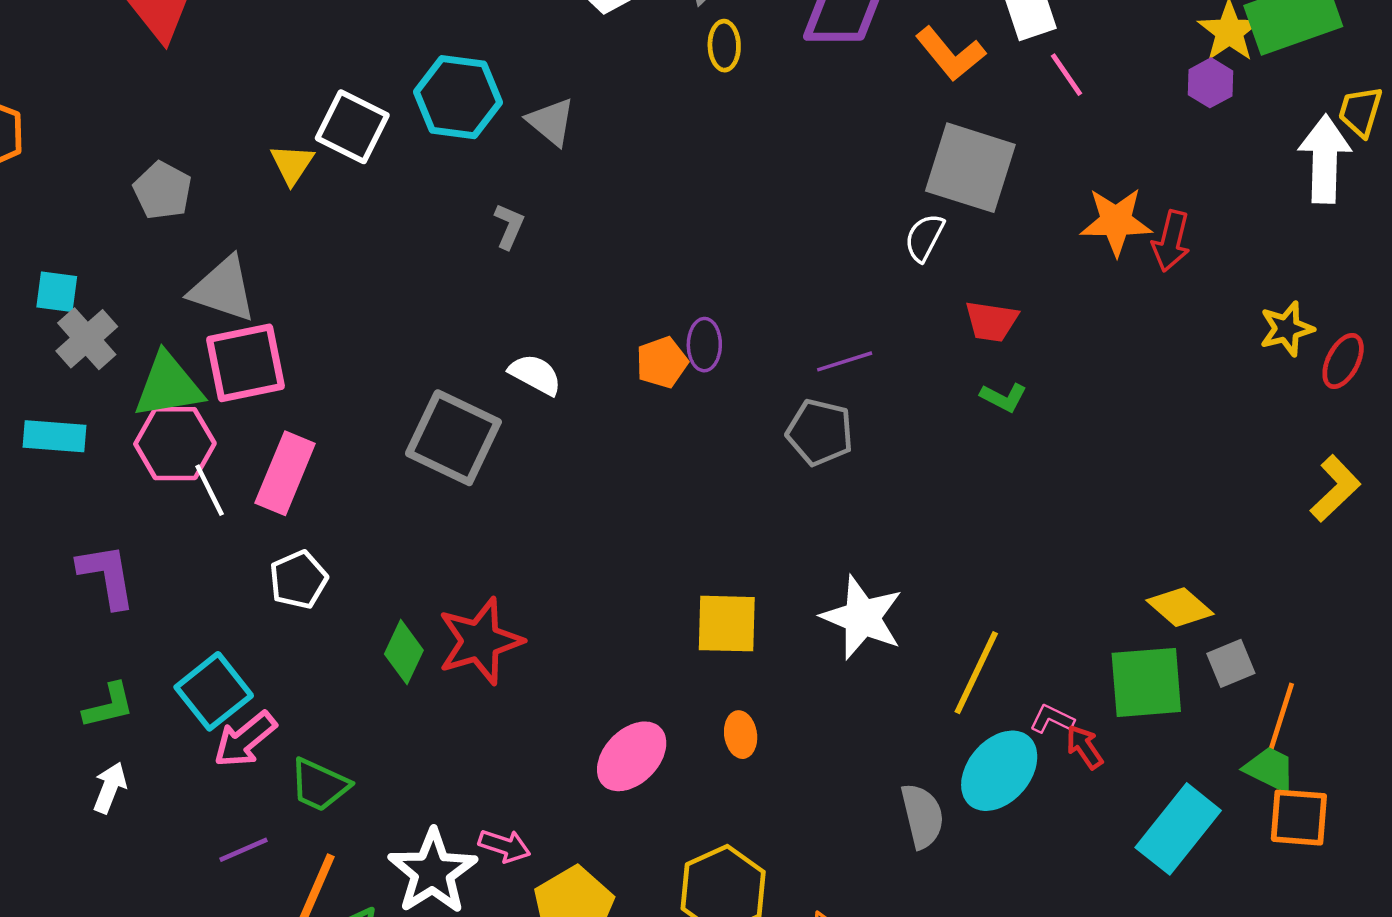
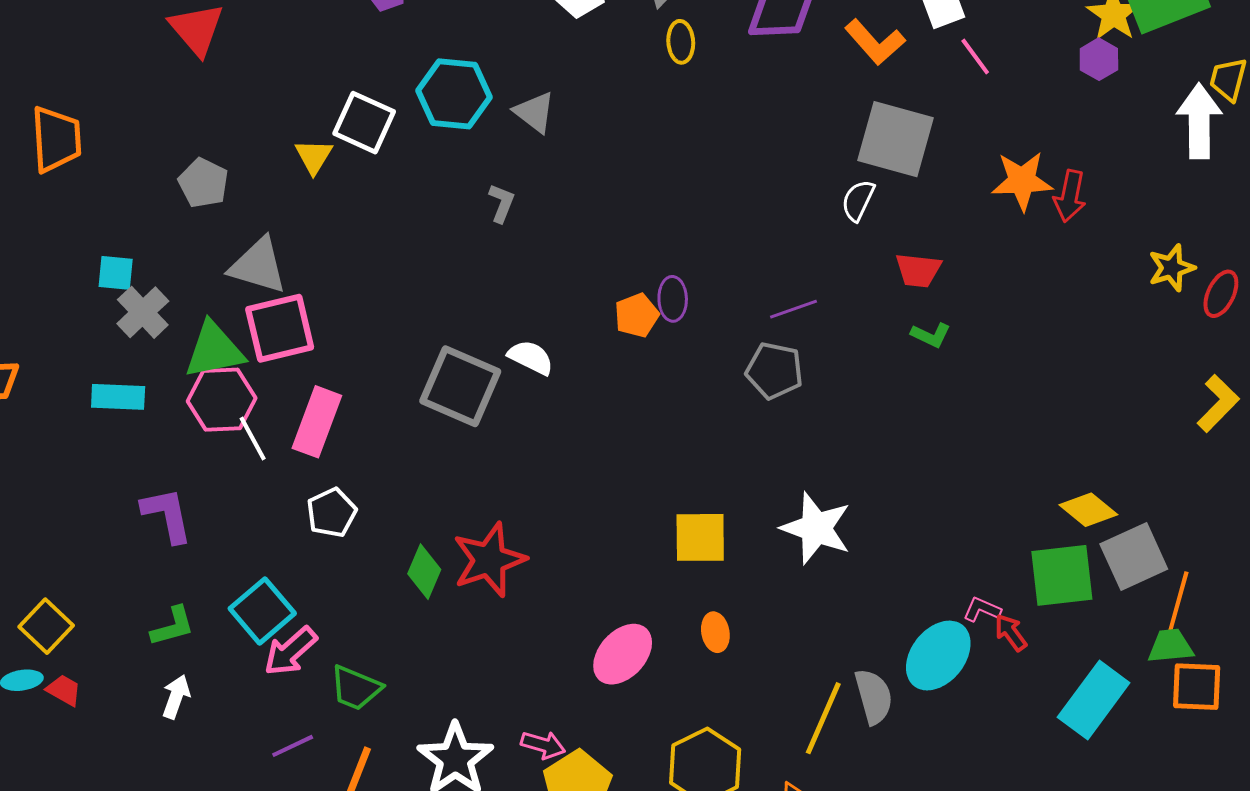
white semicircle: (535, 374) -> (531, 357), moved
gray square: (1231, 663) -> (1134, 557), size x1.6
yellow line: (976, 673) -> (823, 718), moved
green trapezoid: (1270, 769) -> (1170, 646), turned -30
pink arrow: (505, 846) -> (543, 745), moved

